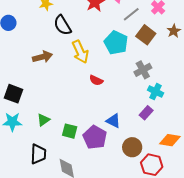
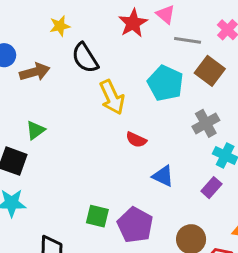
gray line: (131, 14) -> (188, 40), turned 48
brown arrow: (42, 57) -> (35, 72), moved
green triangle: (43, 120) -> (36, 130), moved
blue triangle: (113, 121) -> (163, 176), moved

